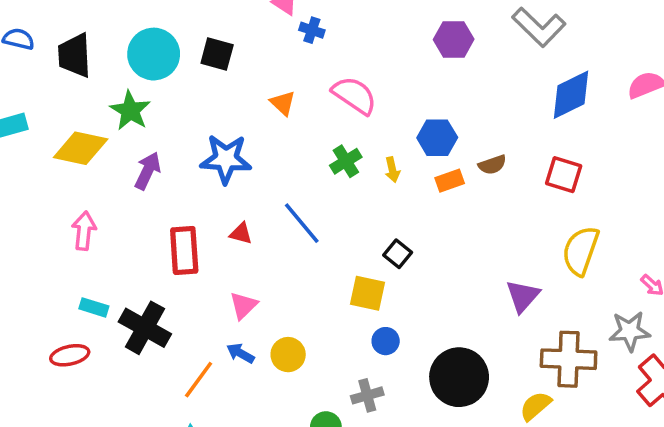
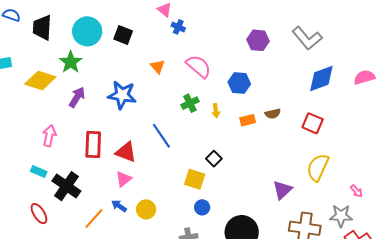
blue hexagon: (437, 138) -> (239, 83), moved
pink arrow: (84, 231) -> (49, 136), moved
red triangle: (241, 233) -> (126, 152), moved, size x1.6
red ellipse: (70, 355) -> (39, 214), moved, turned 65

